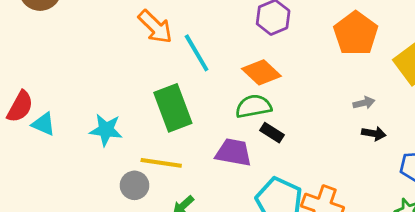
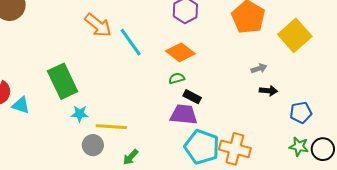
green semicircle: (254, 106) -> (177, 78), size x0.6
green rectangle: (173, 108) -> (63, 81), moved
cyan star: (106, 130) -> (80, 114), moved, size x0.7
purple trapezoid: (234, 152) -> (184, 114), moved

